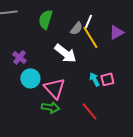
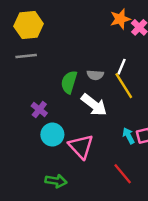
green semicircle: (45, 19) -> (69, 82), moved
gray semicircle: (76, 28) -> (95, 75), moved, turned 56
green arrow: (50, 107) -> (56, 181), moved

